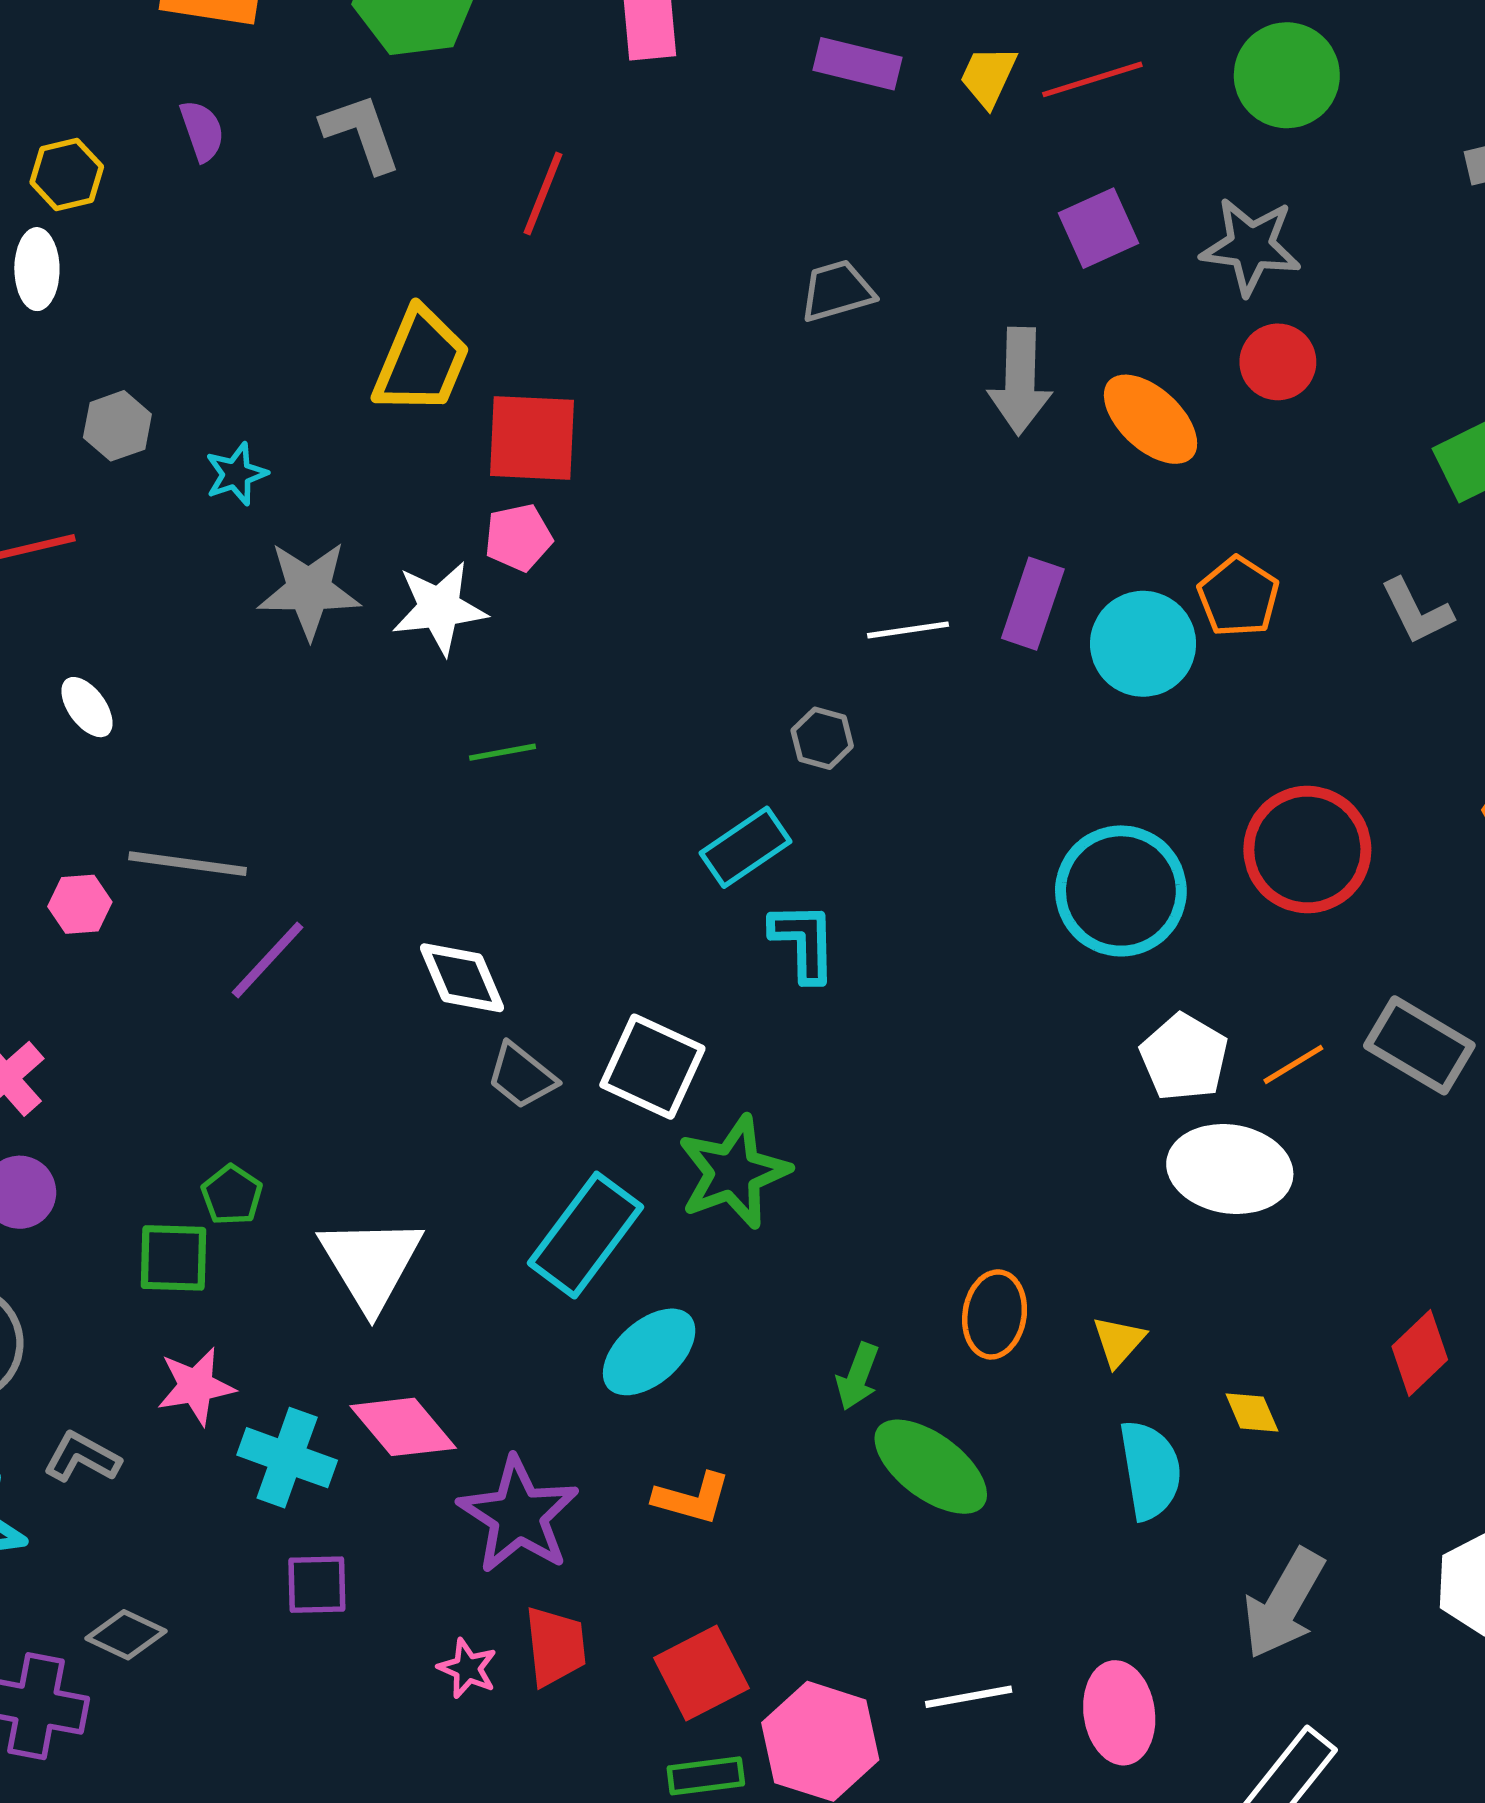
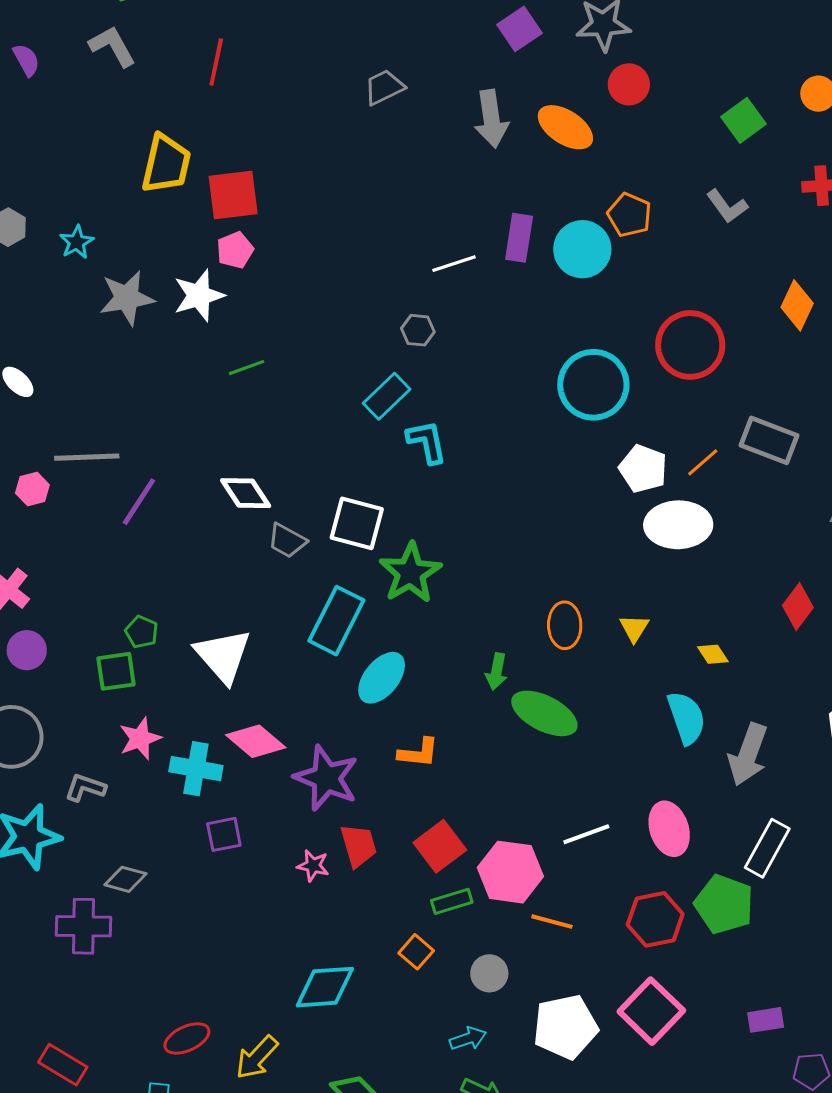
cyan semicircle: (1150, 1470) -> (686, 718), moved

